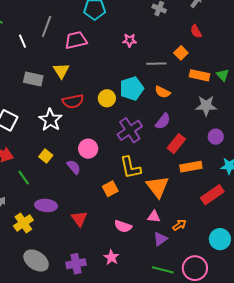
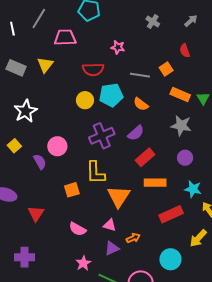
red semicircle: (73, 101) -> (93, 69), moved
pink star: (111, 257) -> (83, 263), moved

